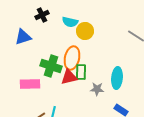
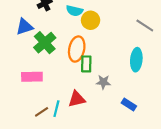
green cross: (51, 66) -> (45, 43), moved, turned 30
red triangle: (69, 77) -> (77, 99), moved
cyan ellipse: (117, 78) -> (136, 60), moved

